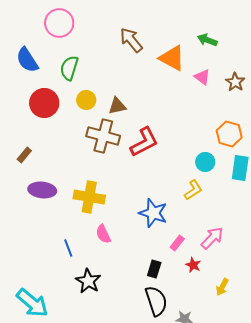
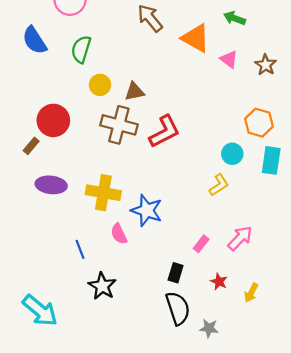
red circle: (44, 103) -> (53, 120), moved
blue star: (153, 213) -> (147, 210), moved
red star: (193, 265) -> (219, 282), moved

